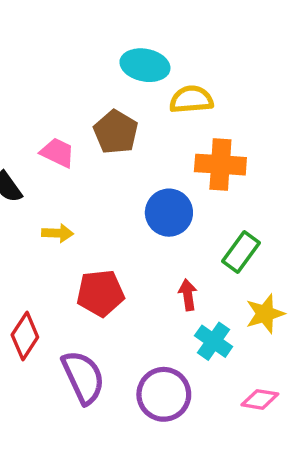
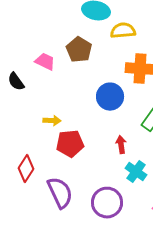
yellow arrow: (58, 233) -> (52, 121), moved

